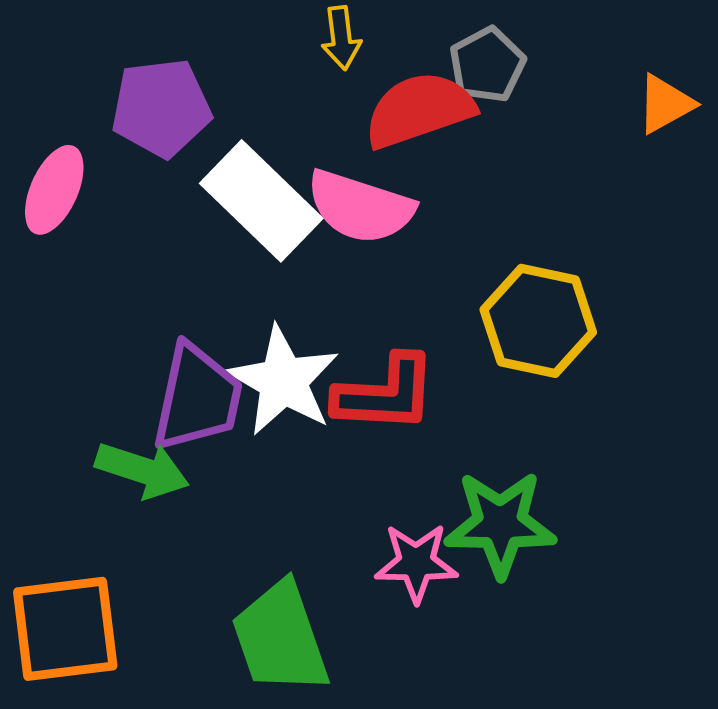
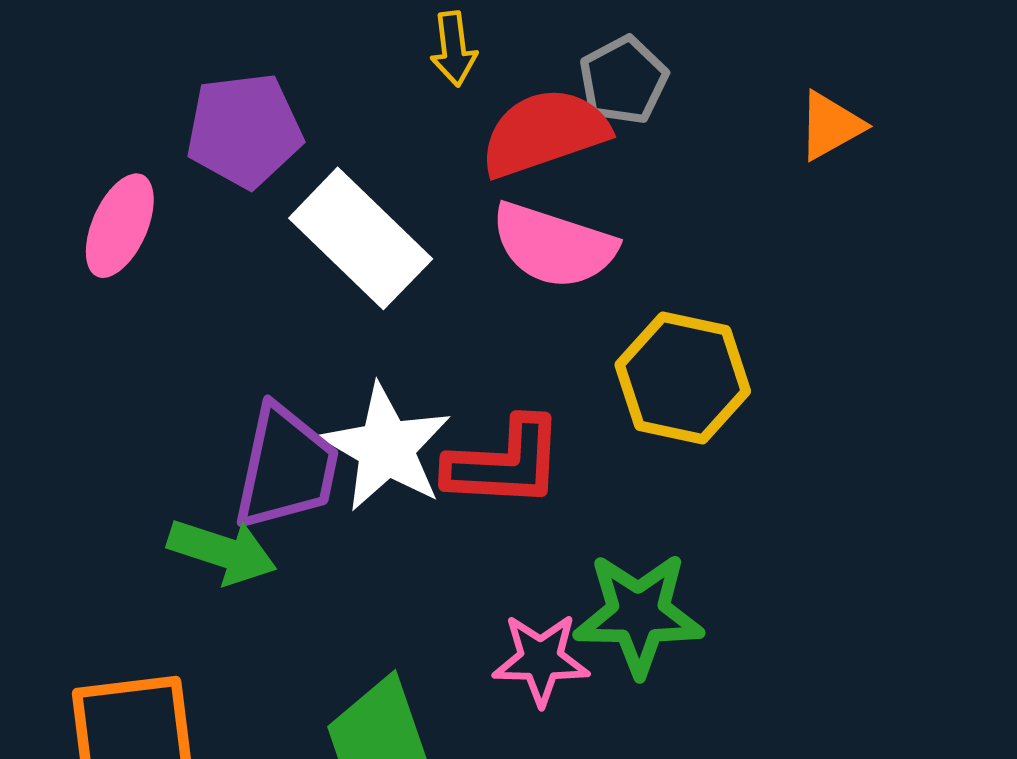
pink semicircle: (360, 207) -> (554, 245), moved

